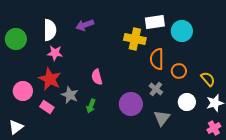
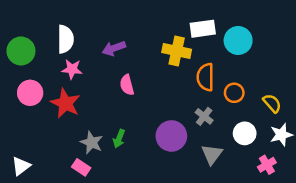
purple arrow: (85, 25) -> (114, 48), moved
pink semicircle: (97, 77) -> (127, 85), moved
pink circle: (23, 91) -> (30, 93), moved
gray star: (70, 95) -> (92, 143), moved
pink rectangle: (47, 107) -> (81, 167), moved
pink cross: (214, 128) -> (267, 165), moved

